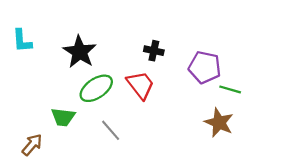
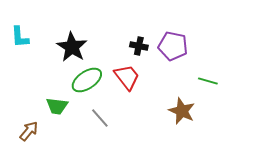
purple pentagon: (205, 67) -> (173, 46), moved
brown star: (219, 123) -> (182, 111), moved

